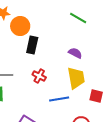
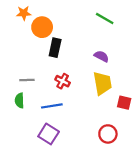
blue line: (59, 99) -> (52, 106), moved

